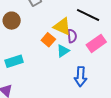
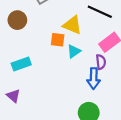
purple semicircle: (72, 36) -> (101, 62), moved
orange square: (48, 40) -> (58, 40), turned -32

